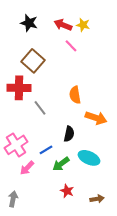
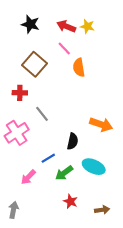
pink line: (71, 46) -> (64, 49), moved
red cross: (19, 88) -> (20, 93), size x0.6
orange semicircle: (75, 95) -> (79, 67), moved
pink cross: (16, 145) -> (17, 133), moved

